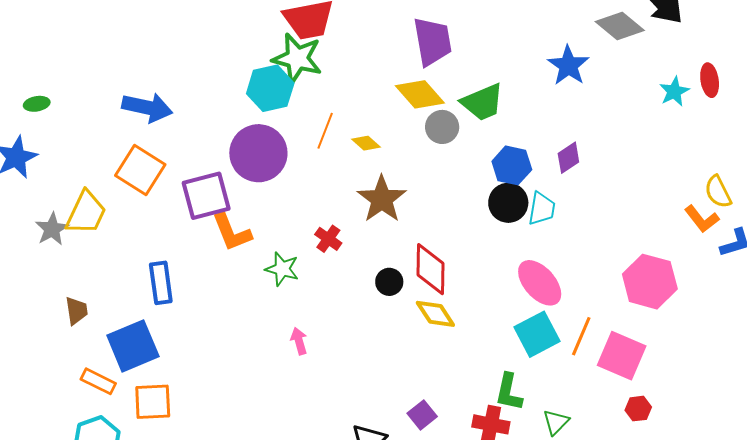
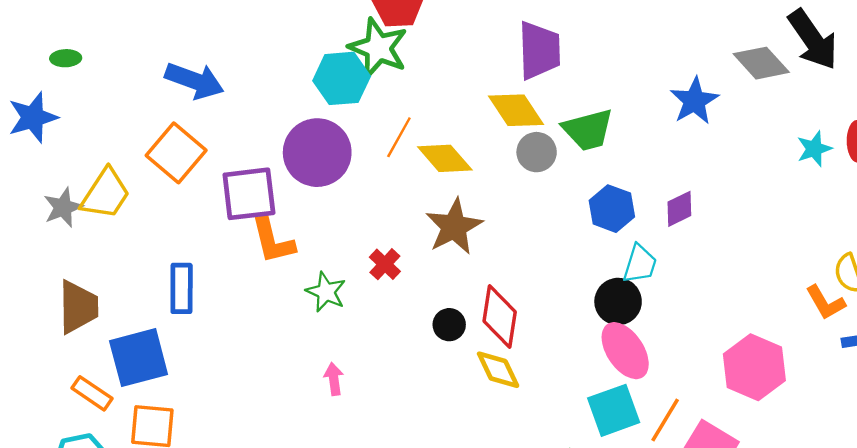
yellow diamond: (366, 143) -> (445, 158), size x1.6
black circle: (508, 203) -> (618, 302), moved
brown trapezoid: (76, 311) -> (78, 307), size x1.6

